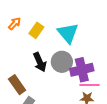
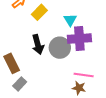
cyan triangle: (68, 33) -> (70, 20), size x0.6
purple cross: (82, 70) -> (79, 39), moved

